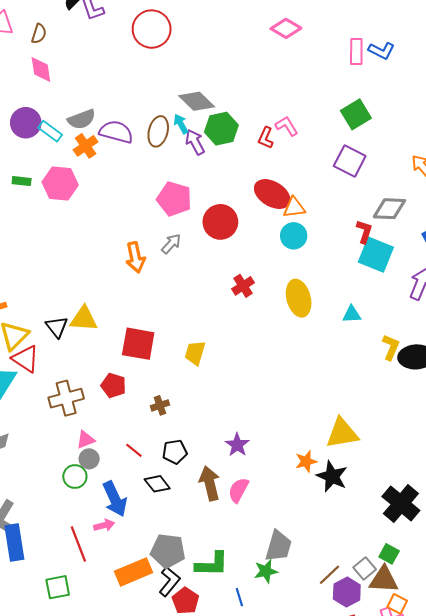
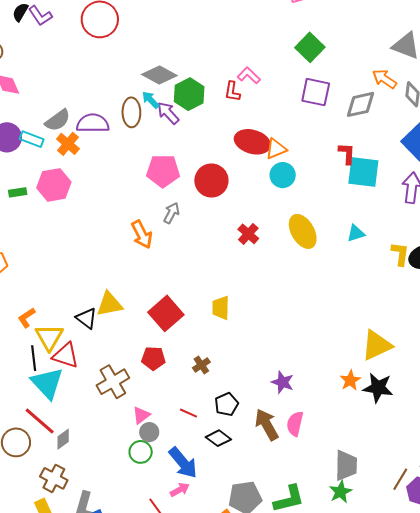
gray diamond: (389, 209) -> (361, 104), moved
red square: (138, 344) -> (166, 313), turned -36

